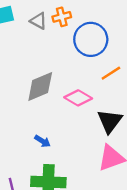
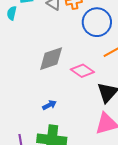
blue arrow: (42, 141) -> (49, 105), turned -64

